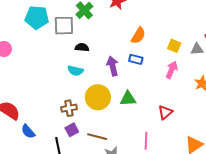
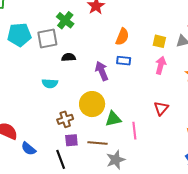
cyan semicircle: (75, 71) -> (50, 83), moved
green triangle: (128, 99) -> (113, 119), moved
purple square: (72, 130) -> (71, 140), turned 32
pink line: (146, 141) -> (134, 131), moved

